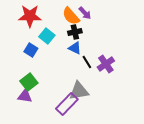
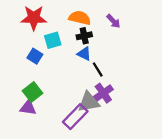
purple arrow: (85, 13) -> (113, 21), moved
orange semicircle: (71, 16) -> (80, 18), turned 144
cyan square: (47, 36) -> (53, 40), turned 35
purple cross: (106, 64) -> (103, 93), moved

